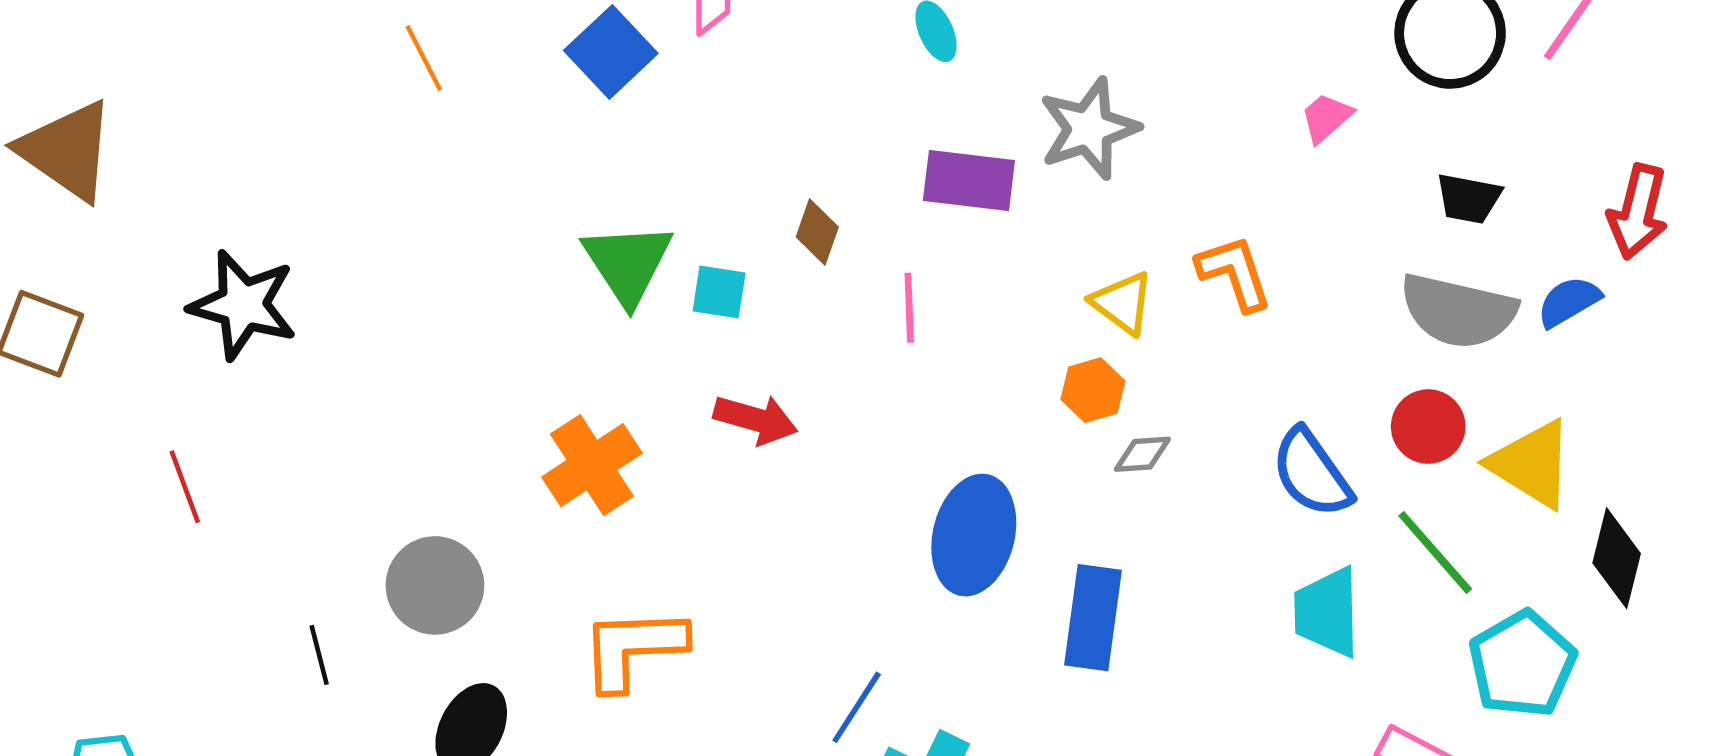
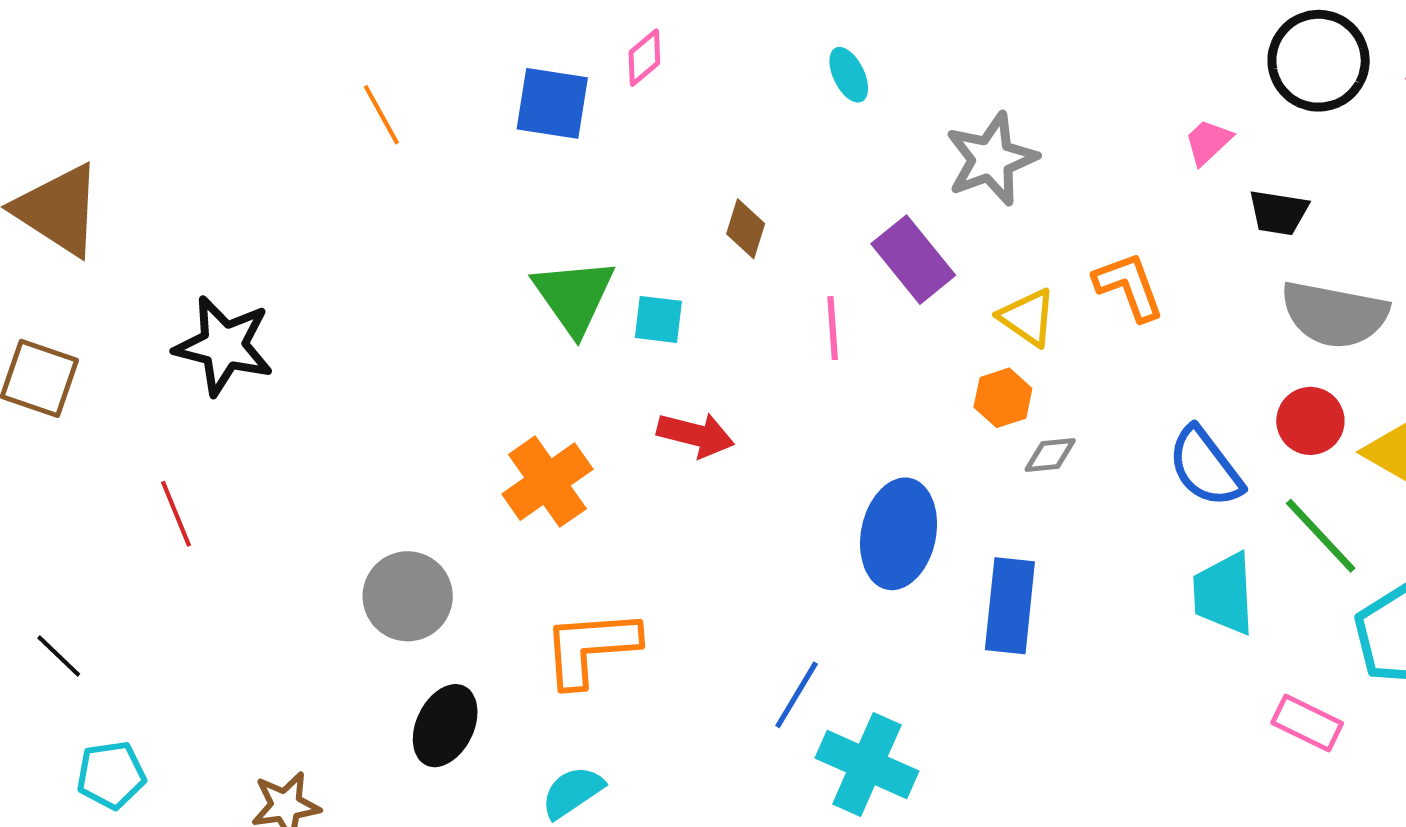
blue square: (611, 52) -> (552, 103), turned -36
purple rectangle: (969, 181) -> (913, 260), moved, turned 46
black trapezoid: (1469, 198) -> (1278, 212), moved
brown diamond: (817, 232) -> (746, 229), moved
black line: (319, 655) -> (59, 656), moved, turned -30

